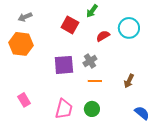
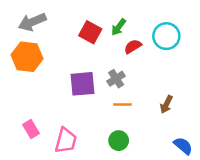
green arrow: (92, 11) -> (119, 27), moved
gray arrow: (25, 17) -> (32, 22), size x1.5
pink trapezoid: (64, 109) -> (66, 141), moved

